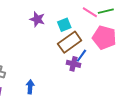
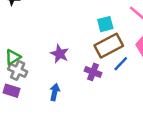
purple star: (37, 19) -> (60, 54), moved
purple cross: (73, 64) -> (93, 72), moved

